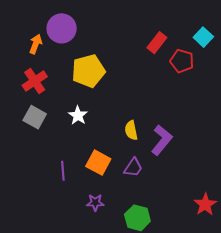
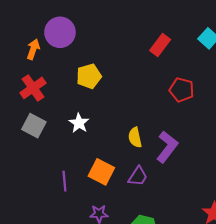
red pentagon: (182, 61) -> (182, 90), moved
yellow pentagon: (88, 71) -> (89, 76), size x0.7

